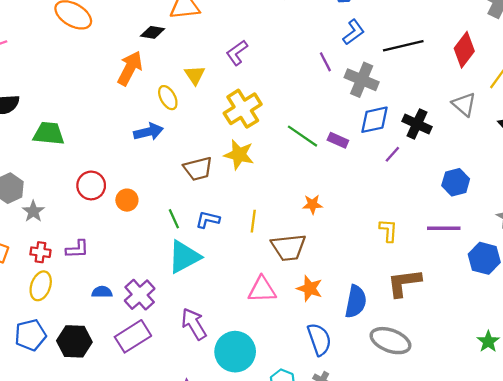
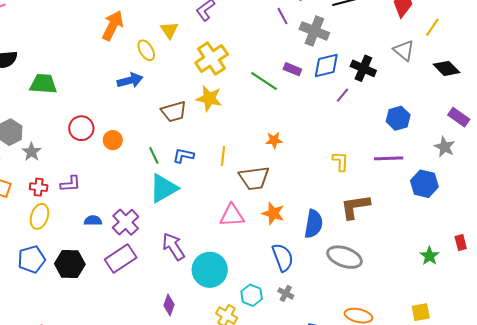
purple rectangle: (338, 140) -> (292, 69), moved

